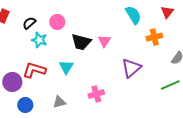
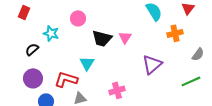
black semicircle: (29, 23) -> (32, 49), moved
cyan star: (39, 40) -> (51, 33), moved
red L-shape: (34, 70) -> (66, 79), moved

